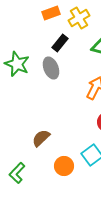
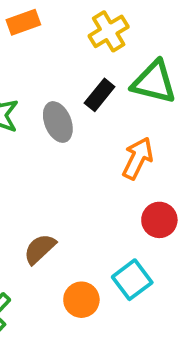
orange rectangle: (51, 13) -> (23, 22), moved
black rectangle: (60, 43) -> (100, 95), moved

